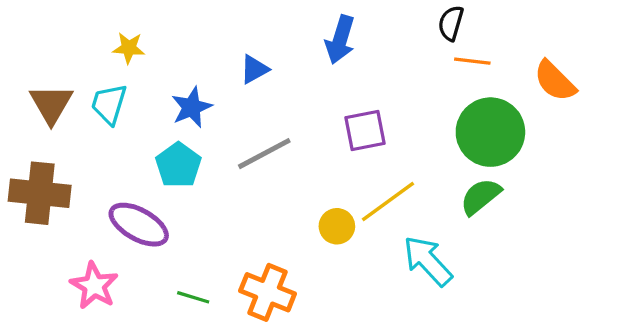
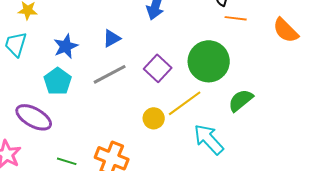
blue triangle: (254, 69) -> (112, 38), moved
purple square: (365, 130) -> (158, 68), moved, turned -36
green circle: (490, 132) -> (209, 61), moved

